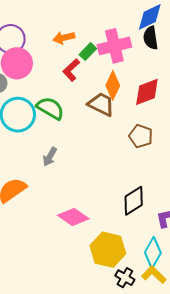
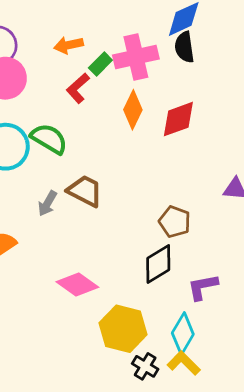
brown trapezoid: (101, 104) -> (85, 191), moved
brown pentagon: (141, 136) -> (175, 222), moved

